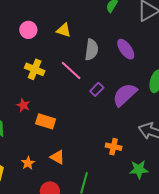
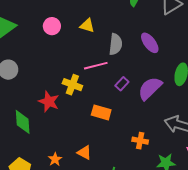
yellow cross: (35, 69) -> (72, 85), moved
pink line: (71, 71) -> (96, 66), turned -55
red star: (23, 105) -> (49, 102), size x1.5
orange rectangle: (46, 121) -> (101, 112), moved

